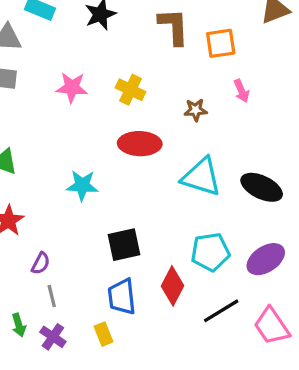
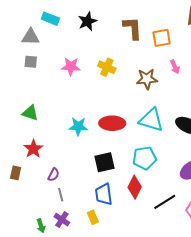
brown star: (196, 110) -> (147, 79), size x1.5
red ellipse: (140, 144) -> (112, 123), moved
cyan pentagon: (210, 252) -> (144, 158), moved
green arrow: (19, 325) -> (41, 226), moved

